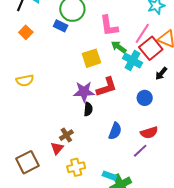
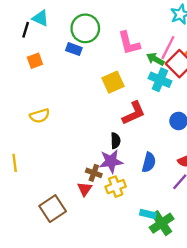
orange square: (26, 32) -> (35, 61), turned 32
green arrow: (119, 47) -> (155, 59), moved
purple star: (84, 92) -> (111, 161), moved
brown cross: (66, 135) -> (94, 173), turned -32
yellow cross: (76, 167) -> (116, 187), moved

